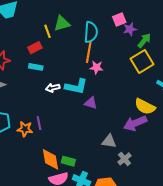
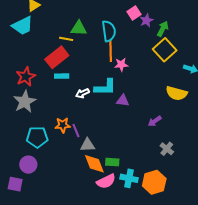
green triangle: (62, 23) -> (79, 28), turned 30
yellow line: (47, 31) -> (66, 39), turned -48
red rectangle: (35, 48) -> (57, 57), size x1.6
purple arrow: (135, 123) -> (155, 121), moved, size x0.6
orange star: (25, 129) -> (63, 125), moved
gray triangle: (109, 141) -> (88, 145), moved

